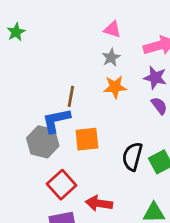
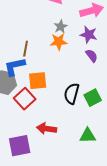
gray star: (111, 58) -> (61, 27), moved
red square: (62, 185) -> (25, 99), moved

